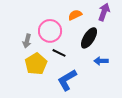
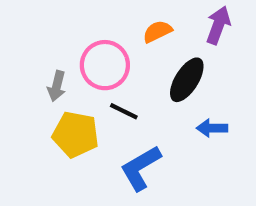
yellow pentagon: (36, 64) -> (76, 134), turned -30

